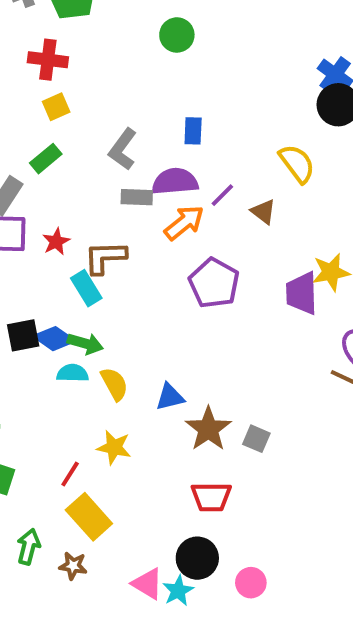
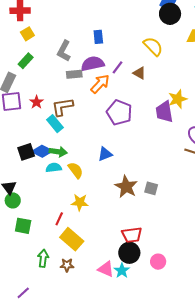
blue triangle: (170, 397) -> (105, 154), moved
red trapezoid: (211, 497) -> (132, 235), moved

